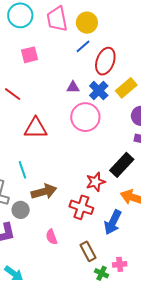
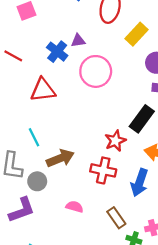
blue cross: (99, 91) -> (57, 52), moved
pink semicircle: (52, 237) -> (75, 207), turned 133

